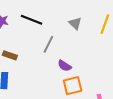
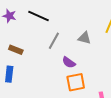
gray triangle: (75, 23) -> (84, 38), moved, turned -32

